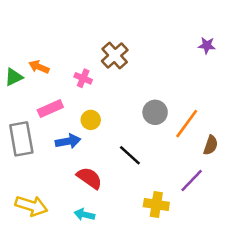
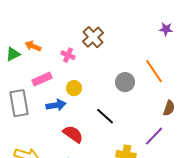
orange line: (187, 124) -> (154, 71), moved, turned -70

